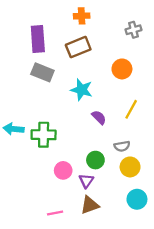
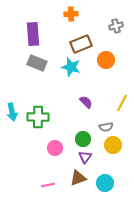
brown rectangle: (78, 47) -> (81, 44), moved
cyan star: (82, 90) -> (71, 67), moved
yellow line: (131, 109) -> (122, 103), moved
cyan arrow: (14, 129) -> (12, 112), turned -108
purple triangle: (86, 181) -> (85, 157), moved
cyan circle: (137, 199) -> (105, 183), moved

